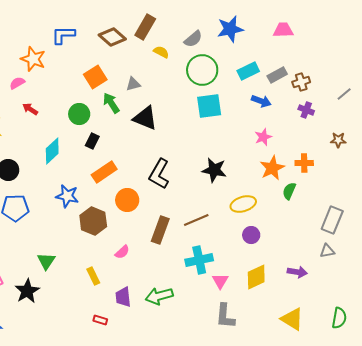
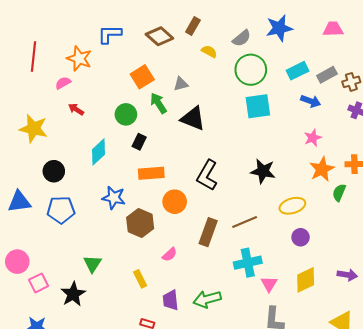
brown rectangle: (145, 27) -> (193, 26), size x0.7
orange rectangle: (104, 172) -> (151, 173), turned 30

